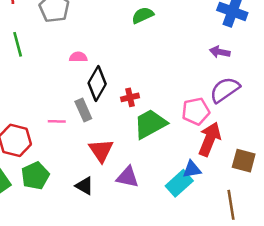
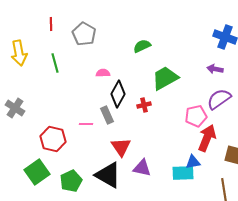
green semicircle: (143, 15) -> (142, 46), moved
green trapezoid: (150, 124) -> (165, 78), moved
green pentagon: (35, 176) -> (71, 181), moved
cyan rectangle: (179, 183) -> (183, 173), turned 40
black triangle: (85, 186) -> (108, 175), size x1.8

